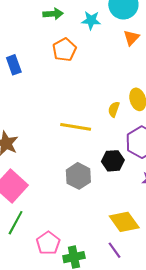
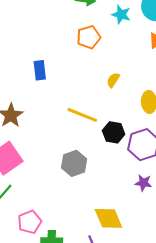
blue rectangle: (14, 65) -> (40, 70), moved
yellow semicircle: (114, 109) -> (113, 80), moved
black hexagon: (113, 161) -> (114, 132), moved

